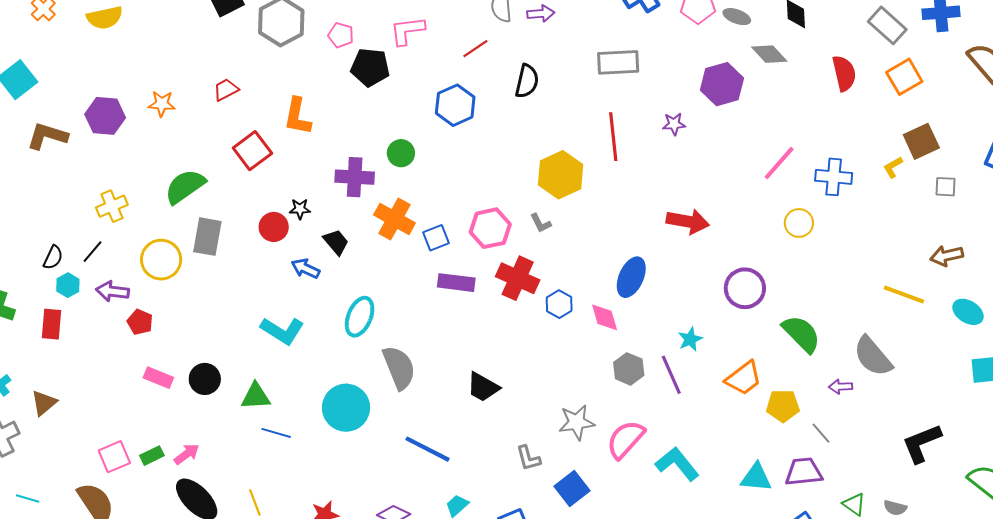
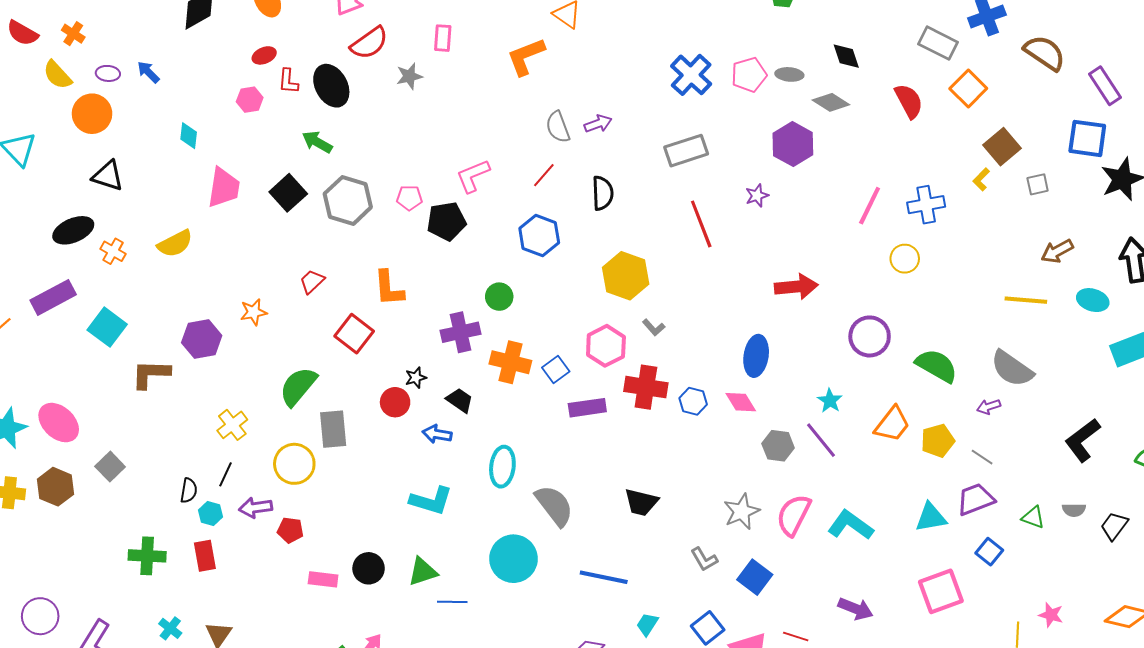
yellow hexagon: (561, 175) -> (626, 276), moved

